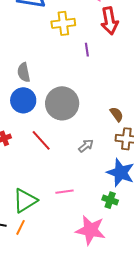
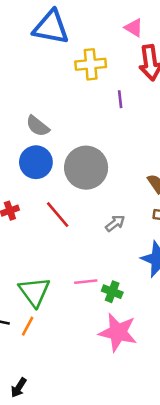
gray semicircle: (24, 72) -> (38, 126), turned -42
green cross: (110, 200) -> (112, 292), moved
green triangle: (25, 201) -> (34, 292), turned -36

